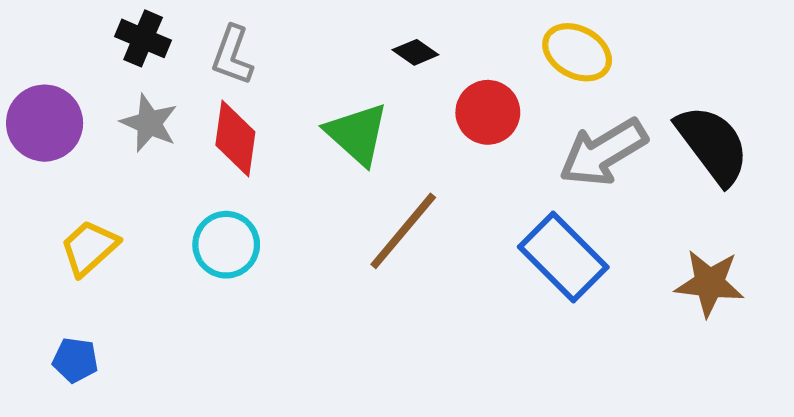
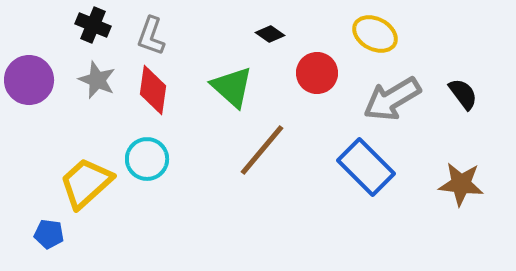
black semicircle: (713, 145) -> (463, 94), size x0.6
yellow trapezoid: (89, 248) -> (86, 183), moved, size x1.4

